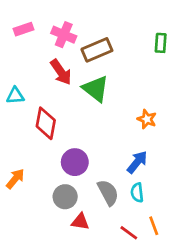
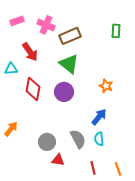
red arrow: (61, 72) -> (30, 52), moved
purple circle: (75, 162) -> (64, 92), moved
orange line: (154, 226) -> (118, 169), moved
red line: (129, 233) -> (93, 168), turned 40

